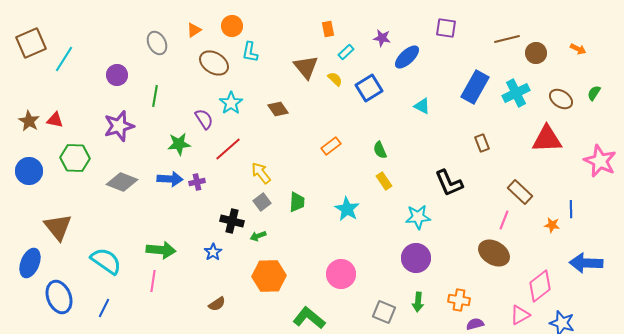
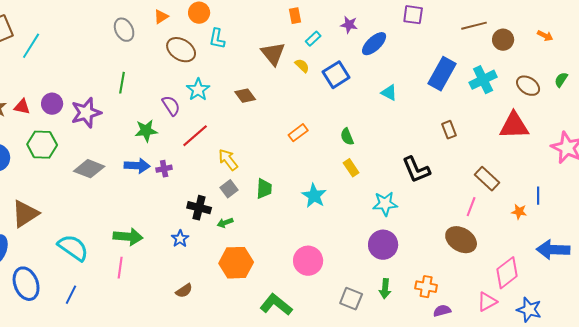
purple circle: (117, 75) -> (52, 104), moved
brown triangle: (58, 227) -> (25, 214), turned 36

